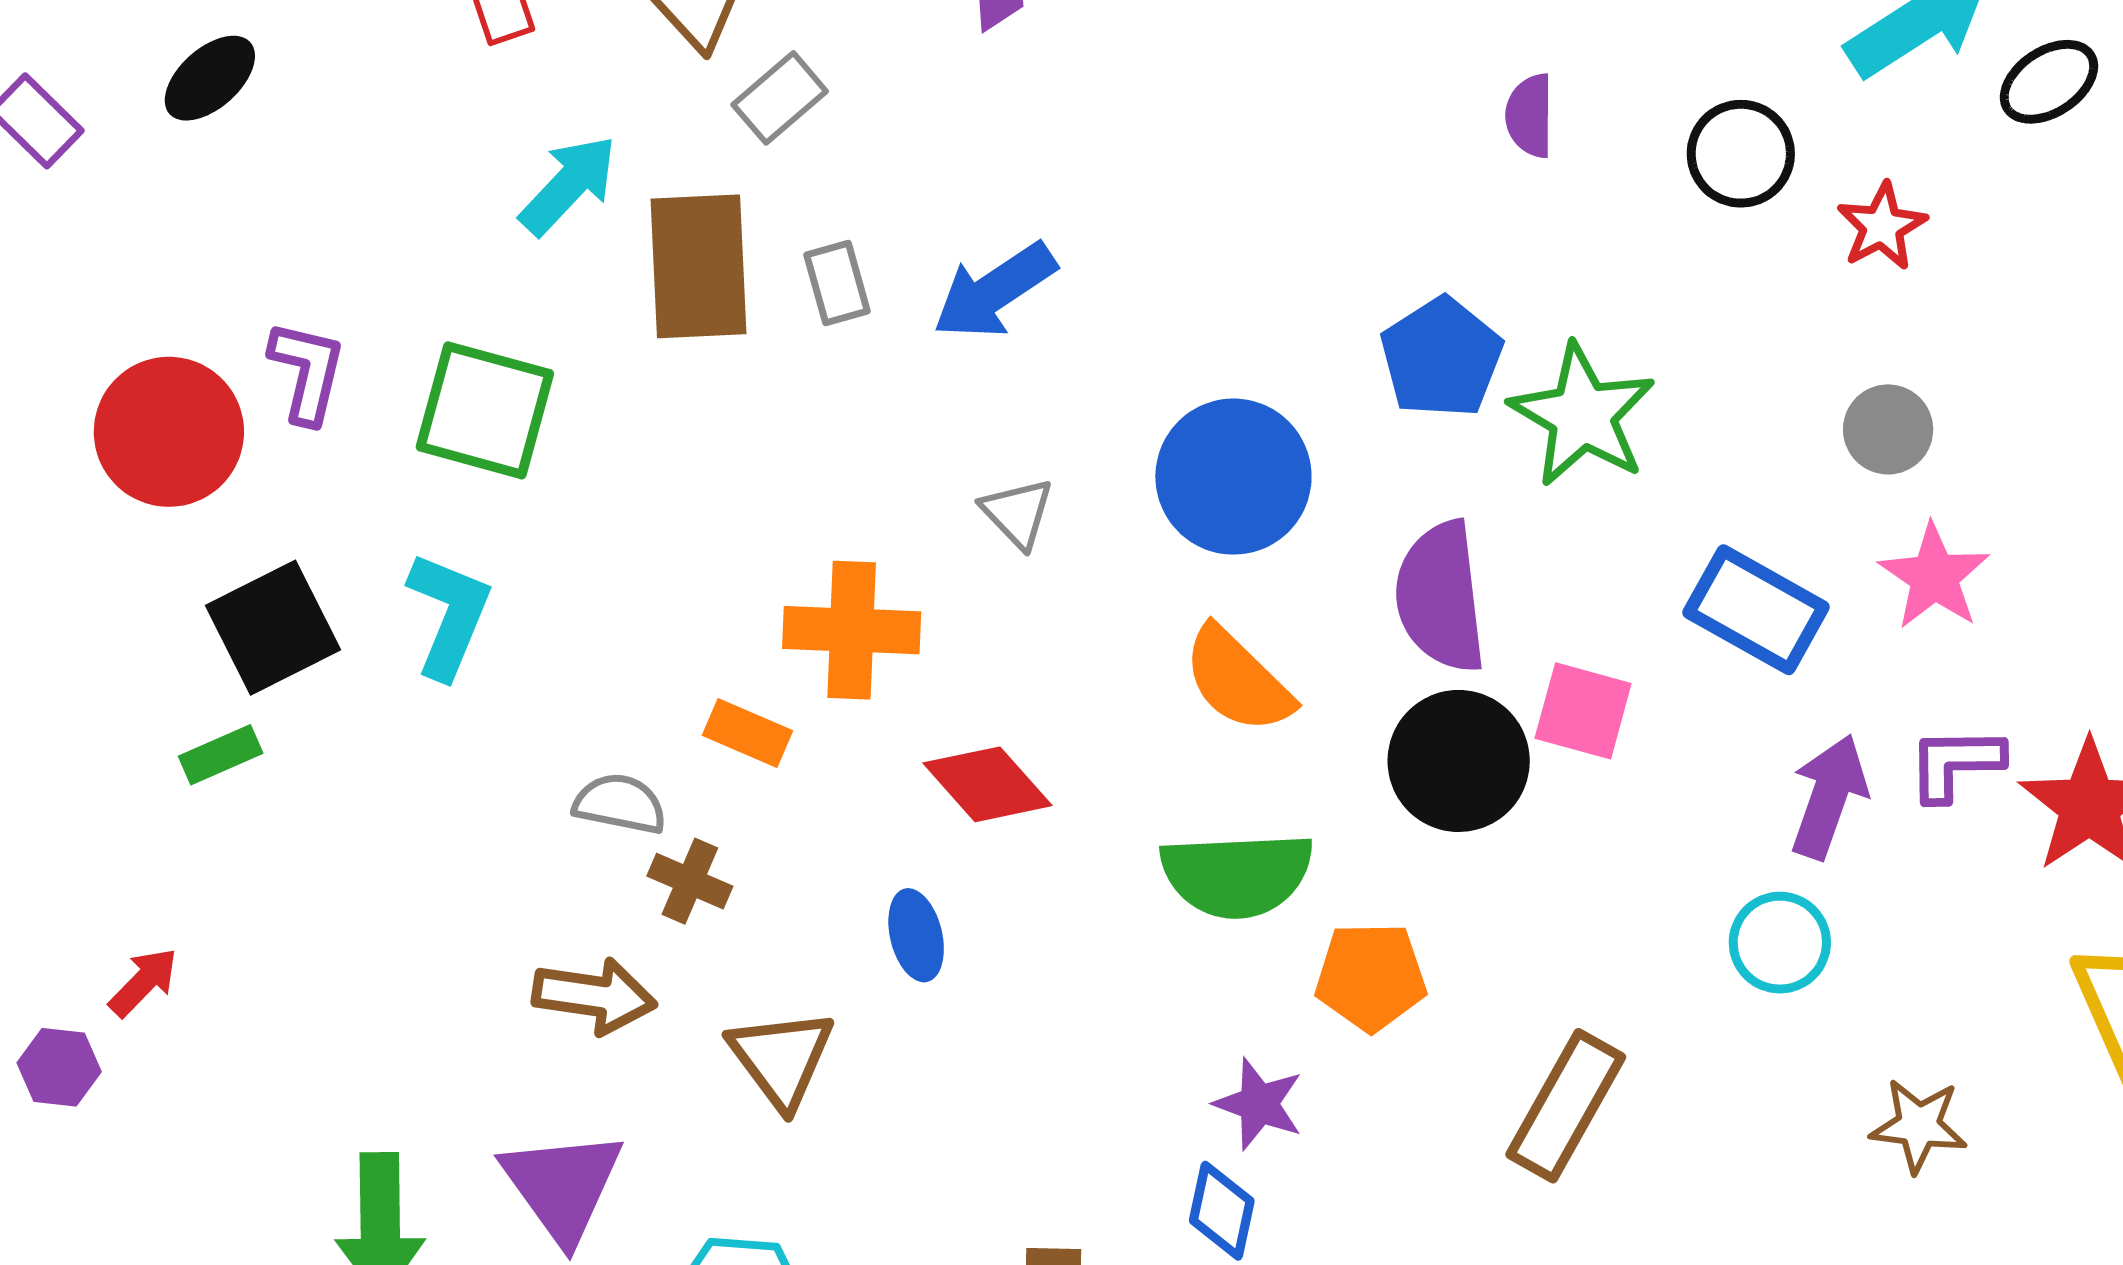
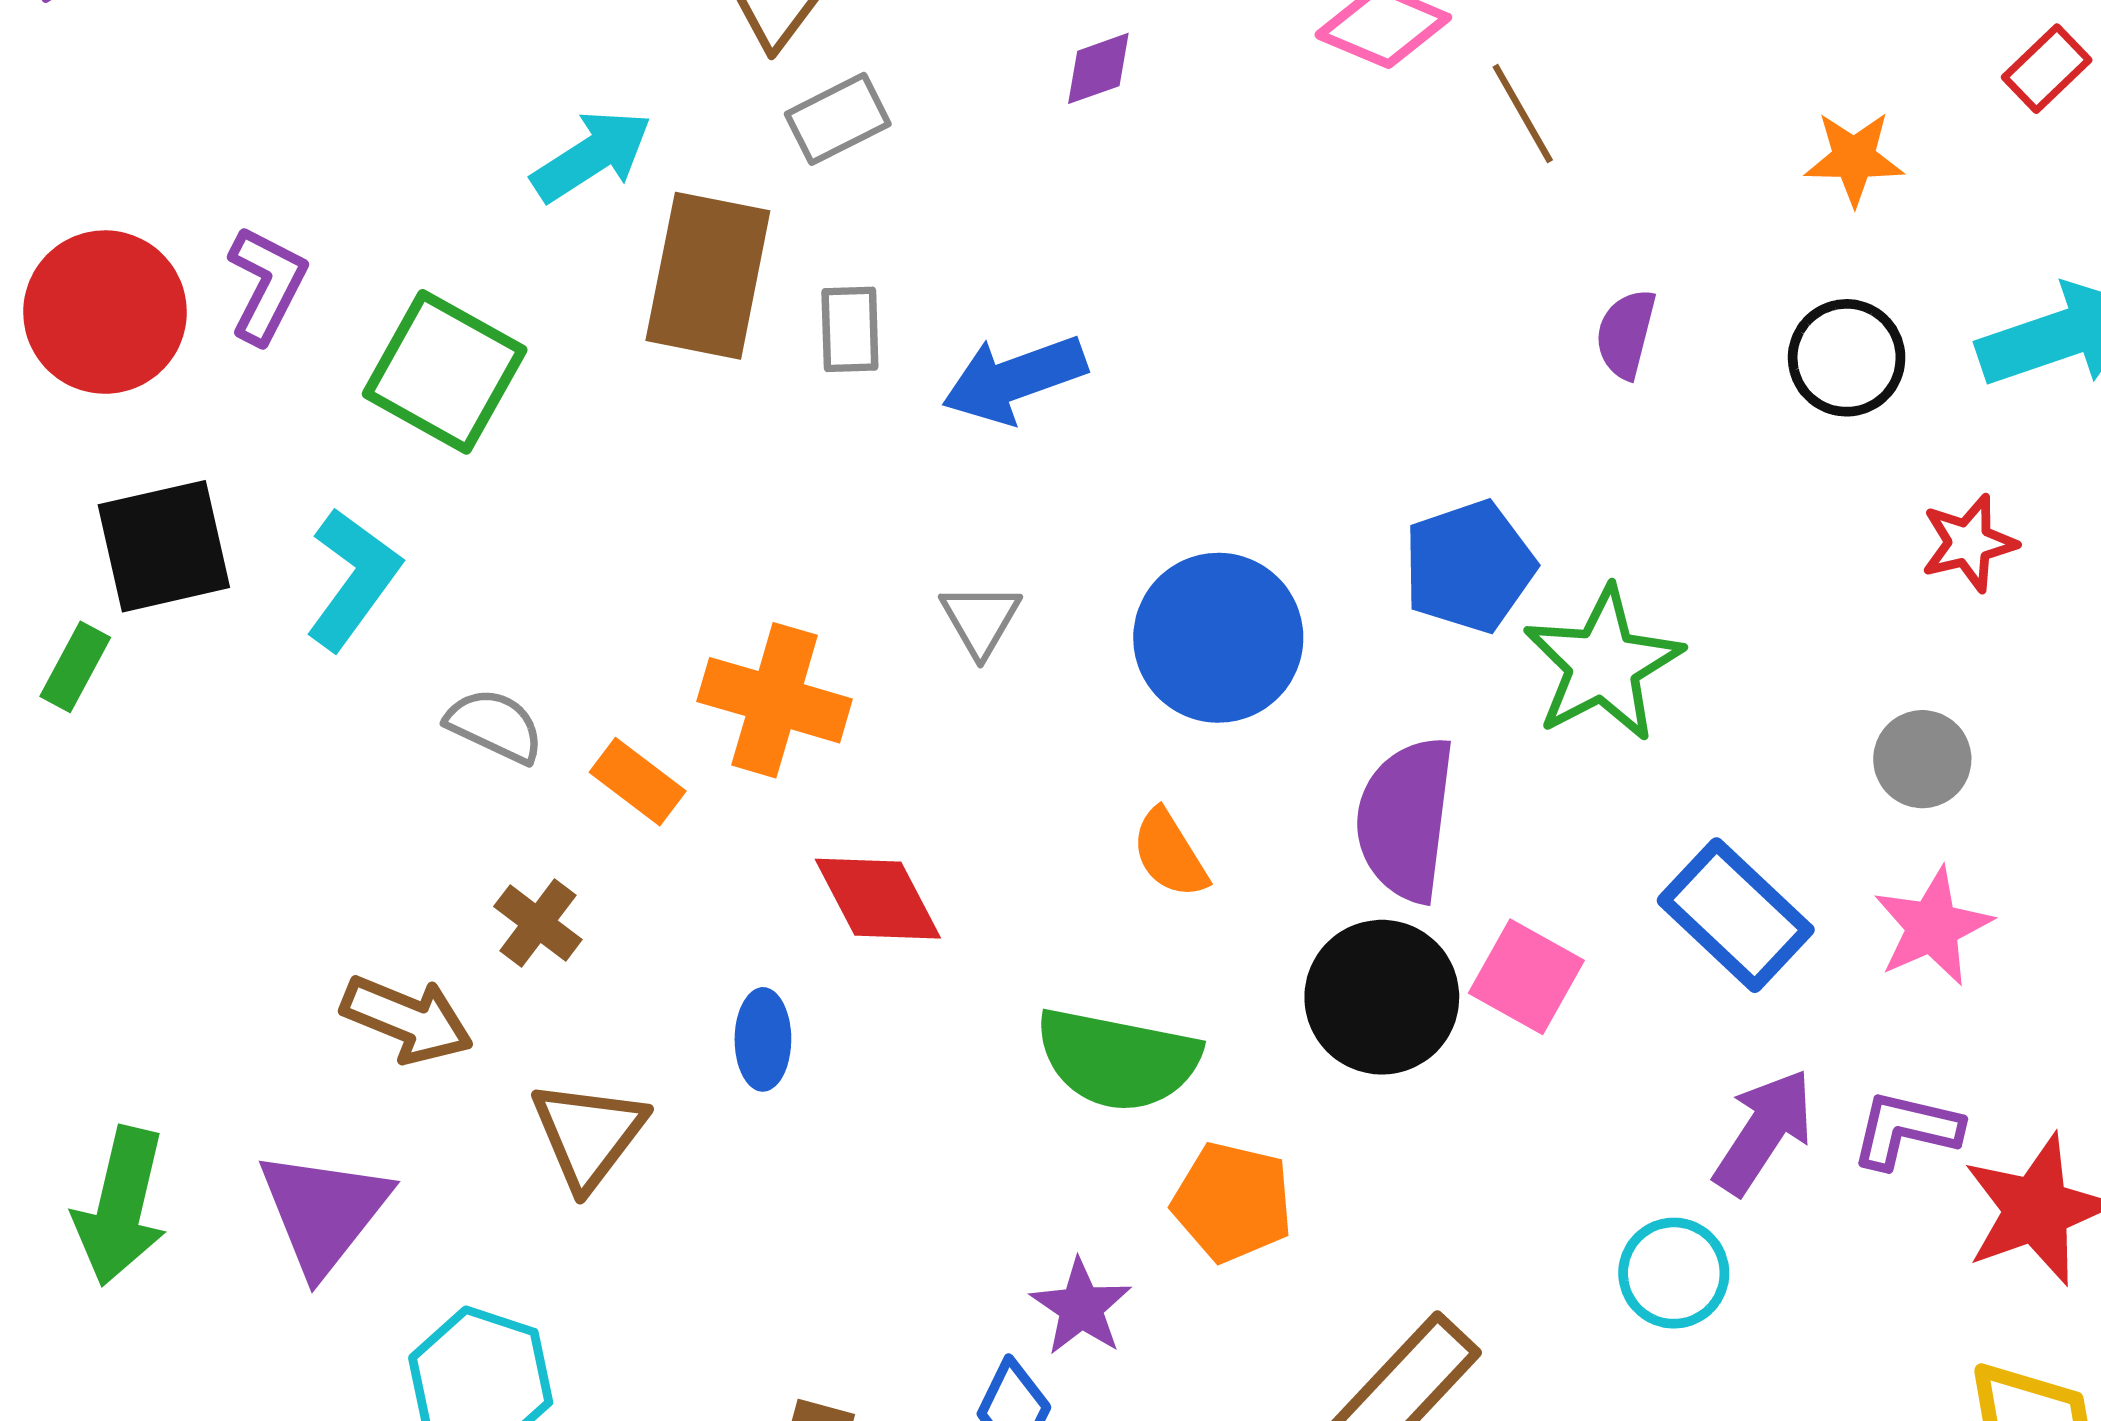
black circle: (1741, 154) -> (1847, 358), moved
orange semicircle: (1238, 680) -> (1170, 854), size x0.7
green rectangle: (221, 755) -> (75, 667), turned -52
gray semicircle: (620, 804) -> (495, 726), moved

